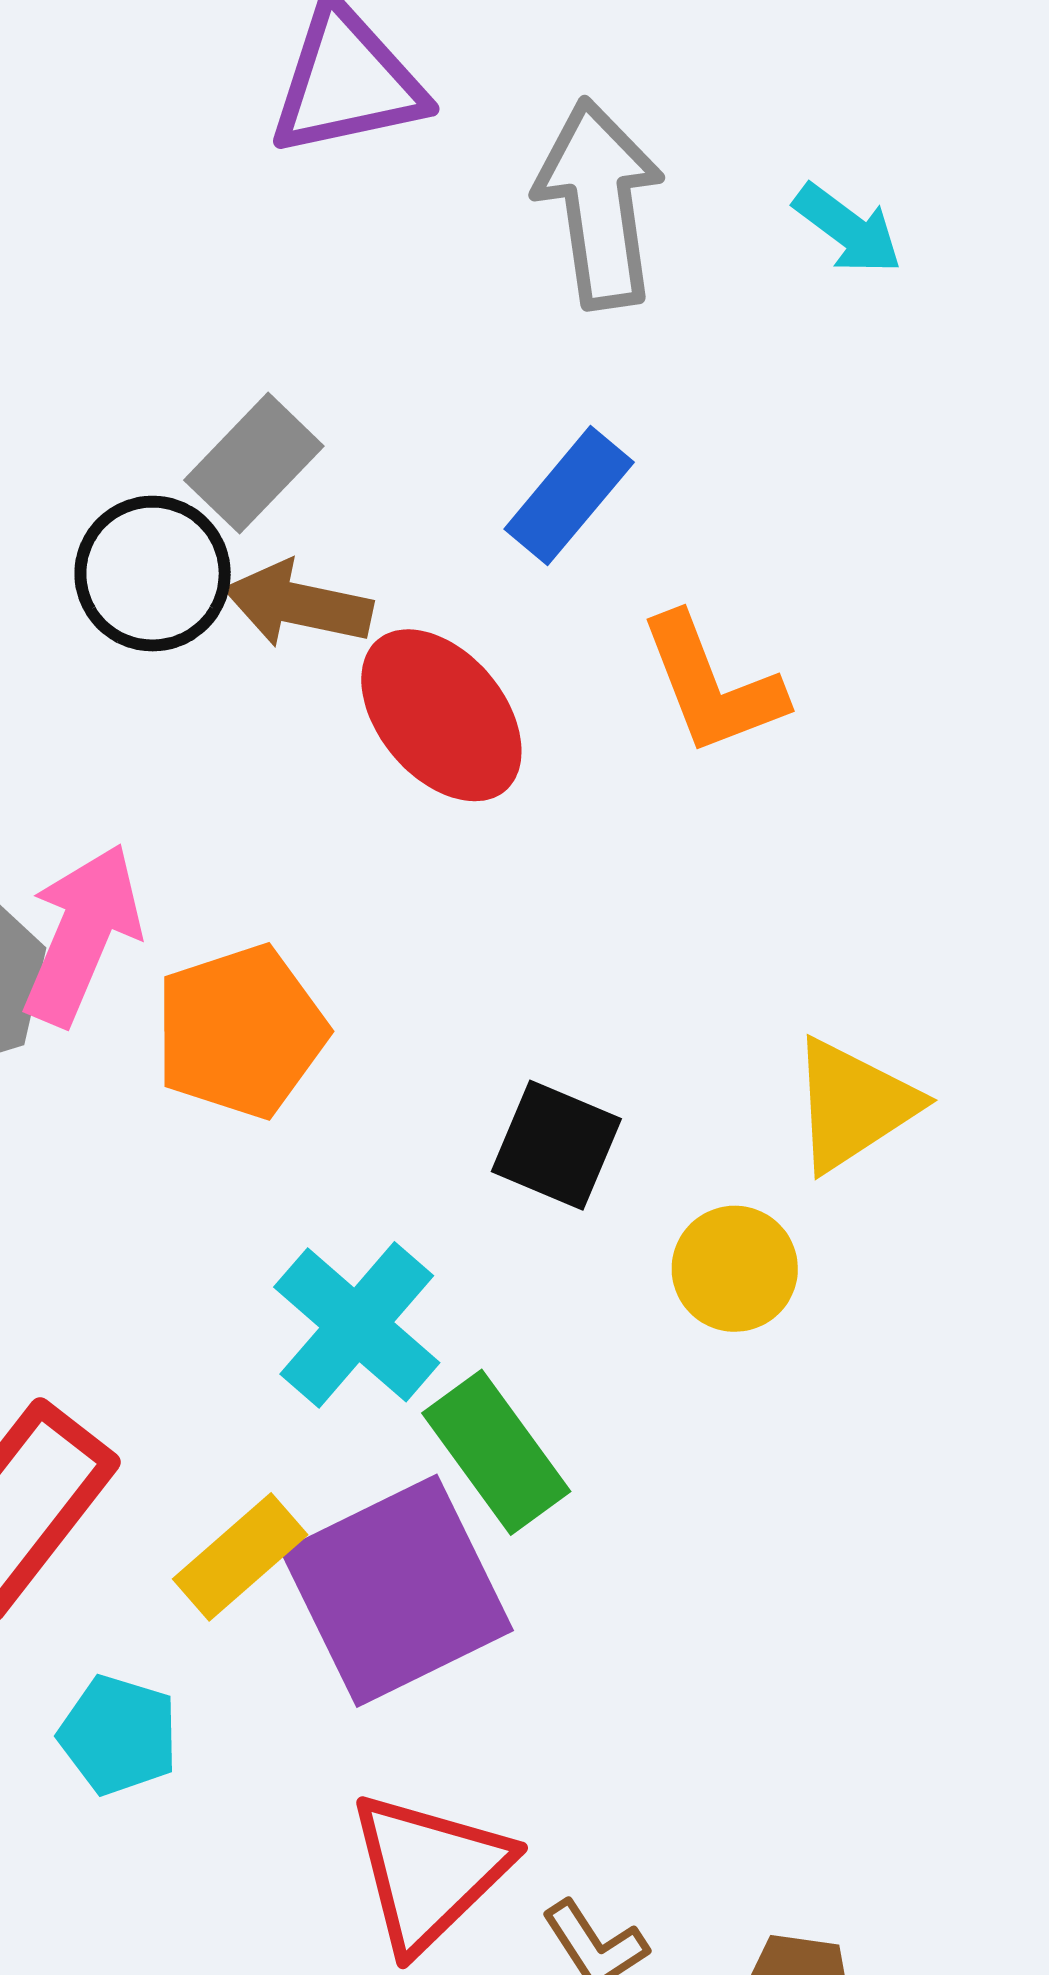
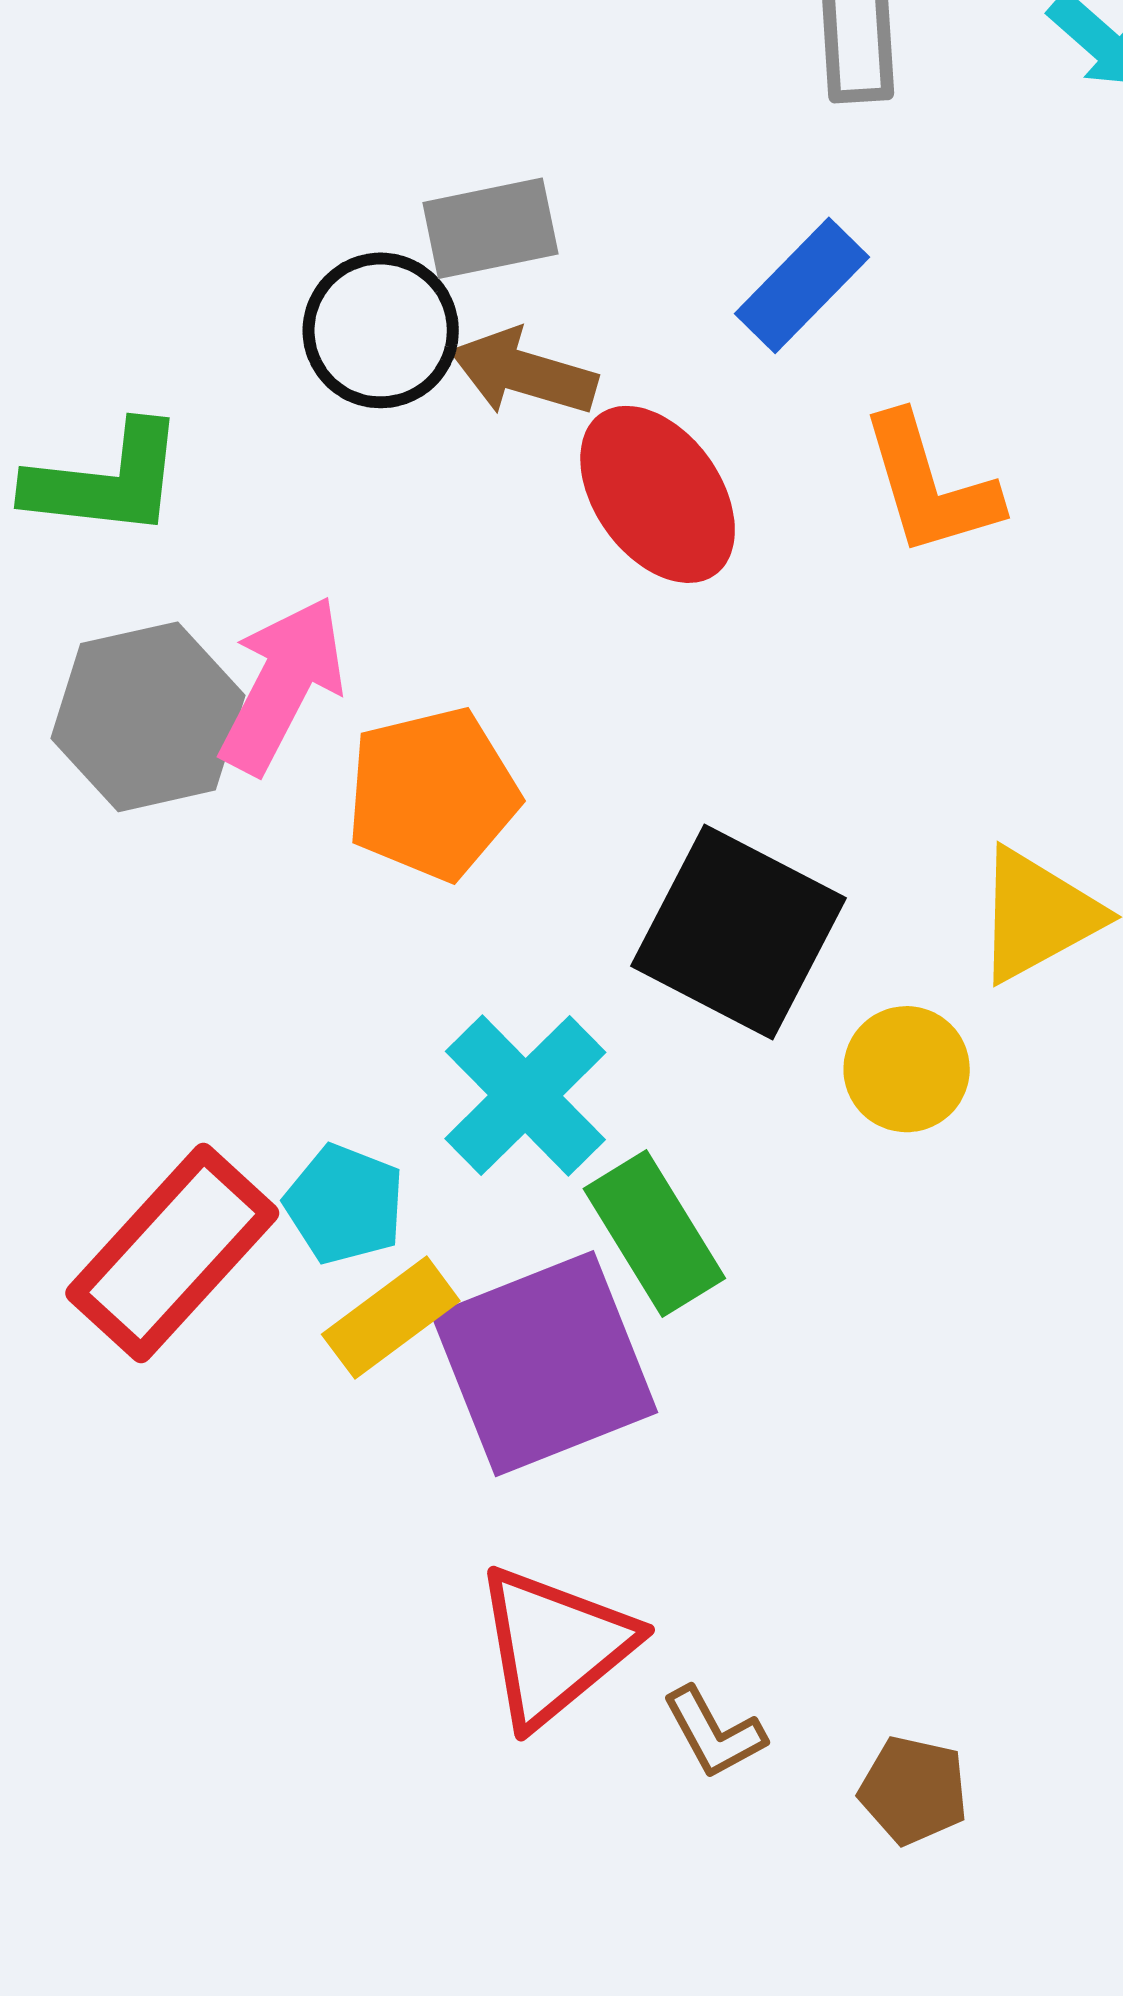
gray rectangle: (254, 463) -> (490, 228), turned 30
black square: (556, 1145) -> (739, 932), size x1.6
cyan pentagon: (119, 1735) -> (345, 1204), moved

